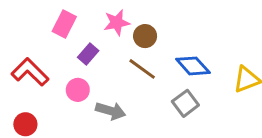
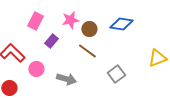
blue diamond: (193, 66) -> (121, 24), moved, turned -40
pink circle: (78, 90) -> (36, 69), moved

